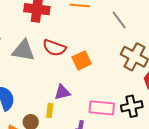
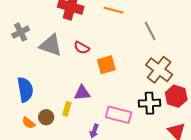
red semicircle: (54, 48) -> (82, 48), size x0.7
black cross: (132, 106) -> (150, 103), moved

